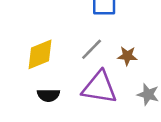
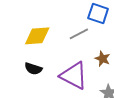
gray line: (92, 49) -> (79, 34), moved

